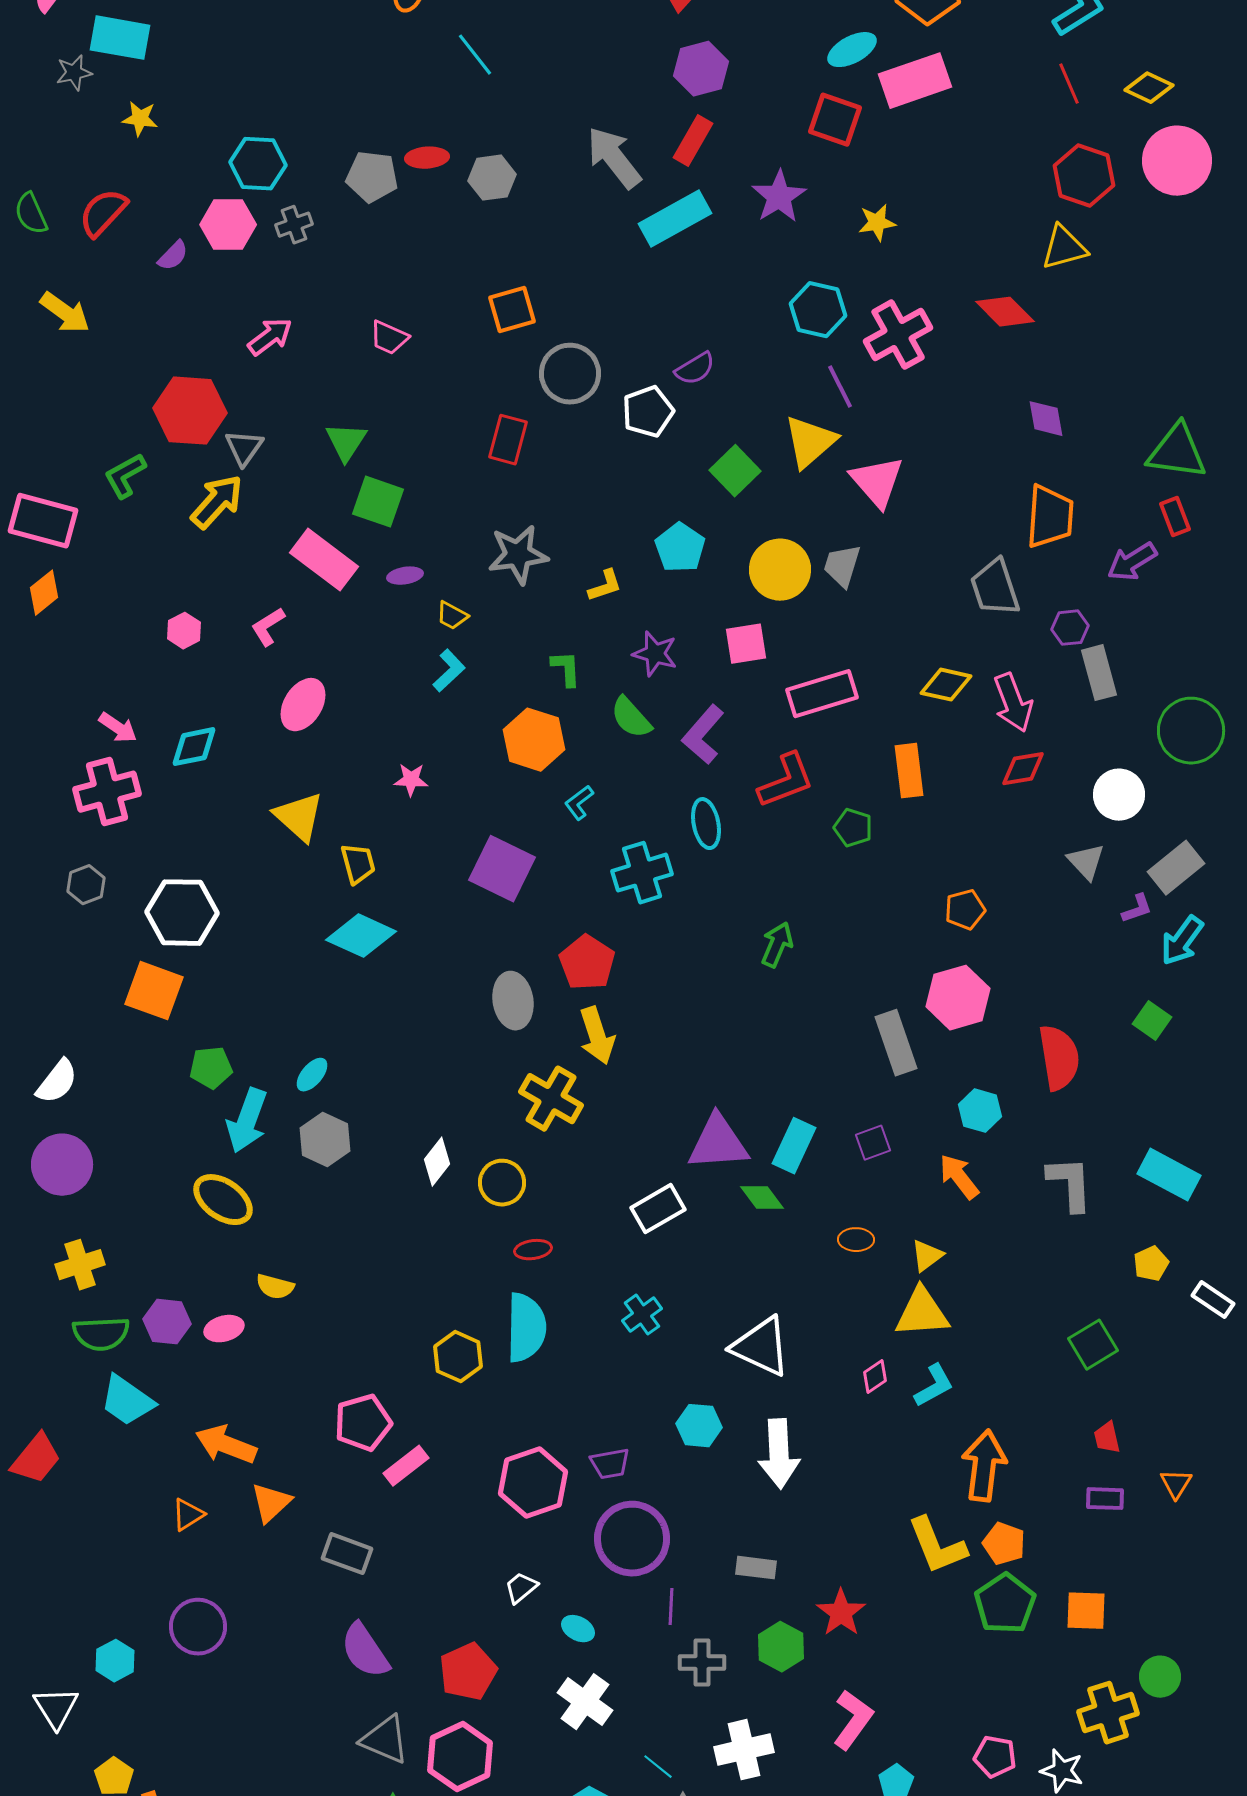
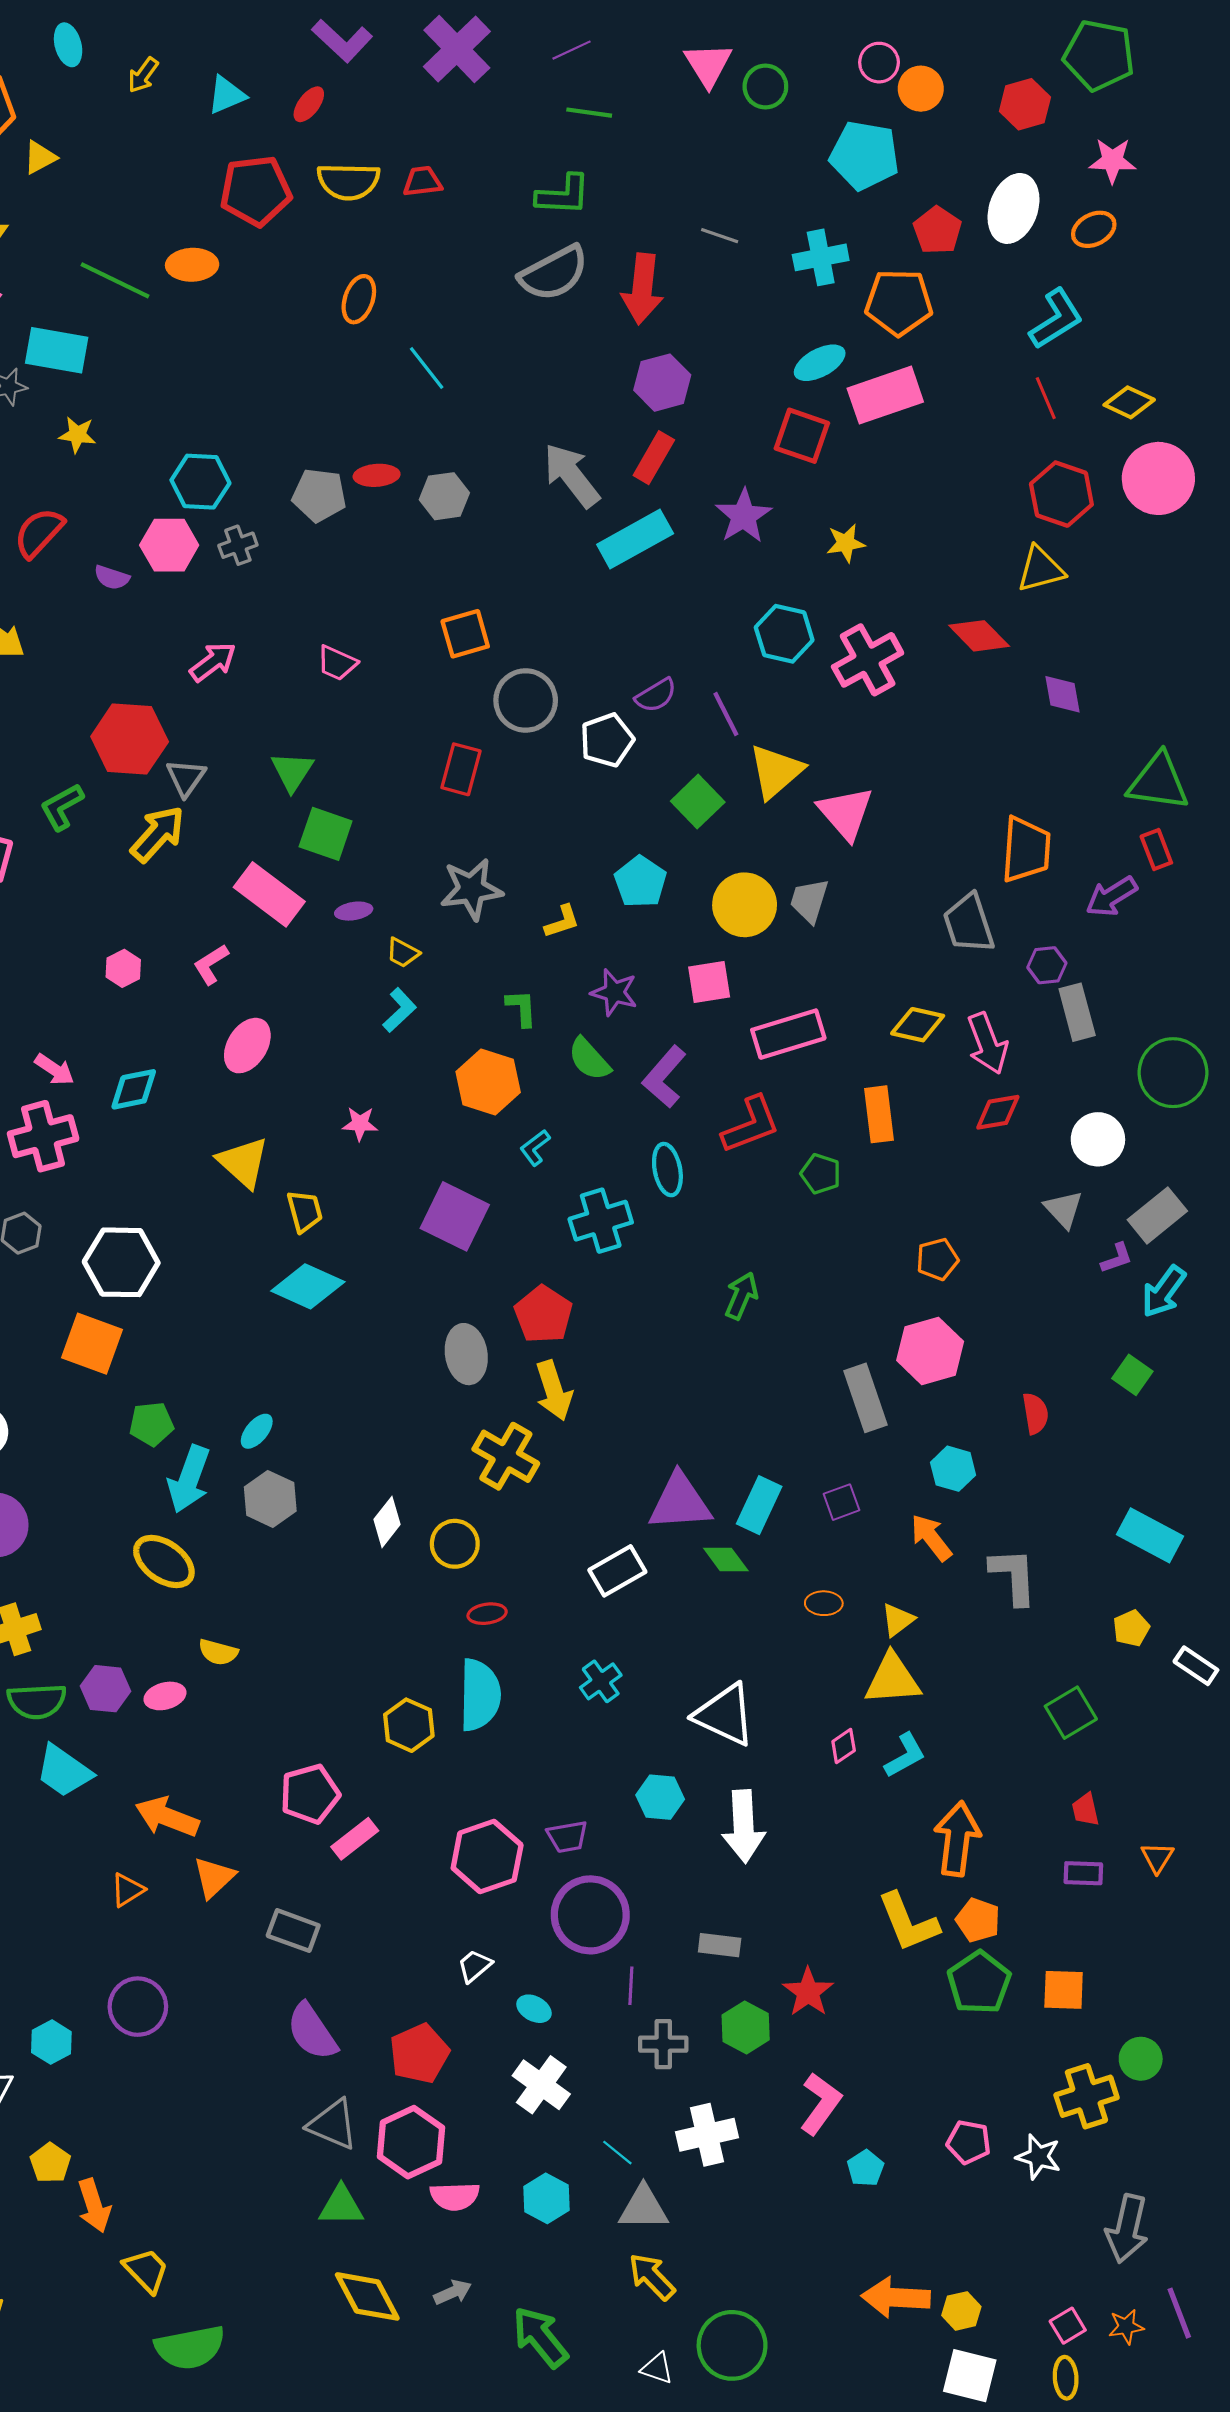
purple semicircle: (173, 256) -> (112, 577), turned 64
purple line: (840, 387) -> (726, 714), moved
purple diamond: (1046, 419) -> (1062, 694), moved
red semicircle: (1059, 1058) -> (1035, 1413), size x0.6
gray L-shape: (1070, 1184) -> (1013, 1576), moved

